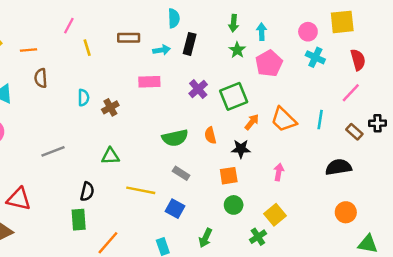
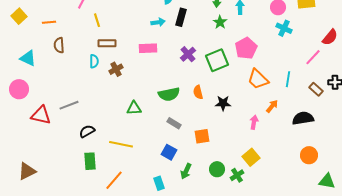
brown rectangle: (129, 38) -> (107, 43), moved
red semicircle: (358, 60) -> (330, 37), moved, turned 54
pink pentagon: (269, 63) -> (246, 48), moved
orange arrow: (252, 122) -> (272, 106), moved
green triangle: (110, 156) -> (134, 108), moved
orange square: (229, 176) -> (202, 136), moved
yellow line: (141, 190) -> (121, 144), moved
black semicircle: (87, 192) -> (87, 131), moved, turned -133
red triangle: (19, 199) -> (41, 115), moved
green circle: (234, 205) -> (217, 169), moved
green arrow: (205, 238) -> (186, 171), moved

